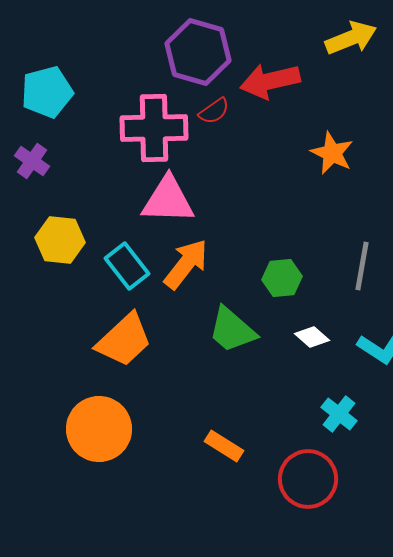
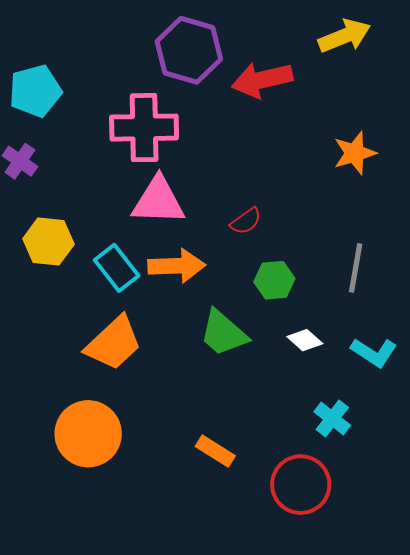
red semicircle: (214, 111) -> (246, 221), moved
orange star: (332, 153) -> (355, 153), moved, turned 30
orange arrow: (186, 264) -> (177, 266), turned 50

